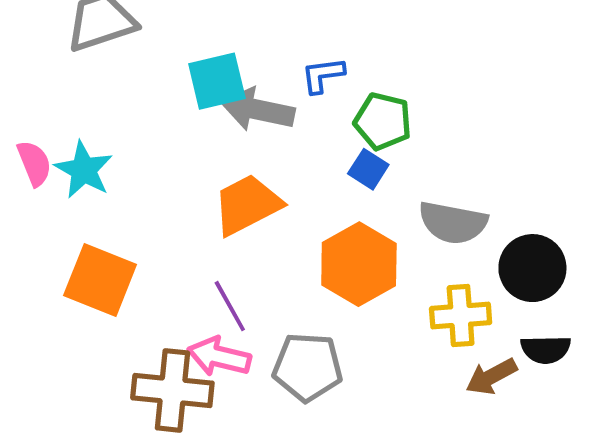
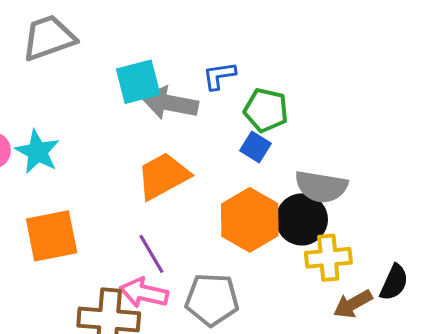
black circle: (532, 268) -> (302, 219), moved
orange square: (100, 280) -> (52, 236), turned -32
black semicircle: (546, 349) -> (394, 282), turned -63

